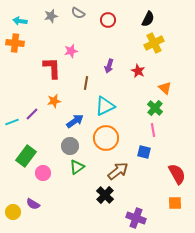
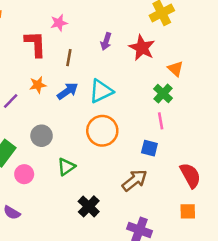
red star: (138, 71) -> (142, 48), size x1.5
brown line: (86, 83) -> (69, 58), moved
blue arrow: (75, 121) -> (68, 91), moved
gray circle: (70, 146) -> (42, 136), moved
brown arrow: (118, 171) -> (135, 180), moved
black cross: (105, 195) -> (89, 206), moved

